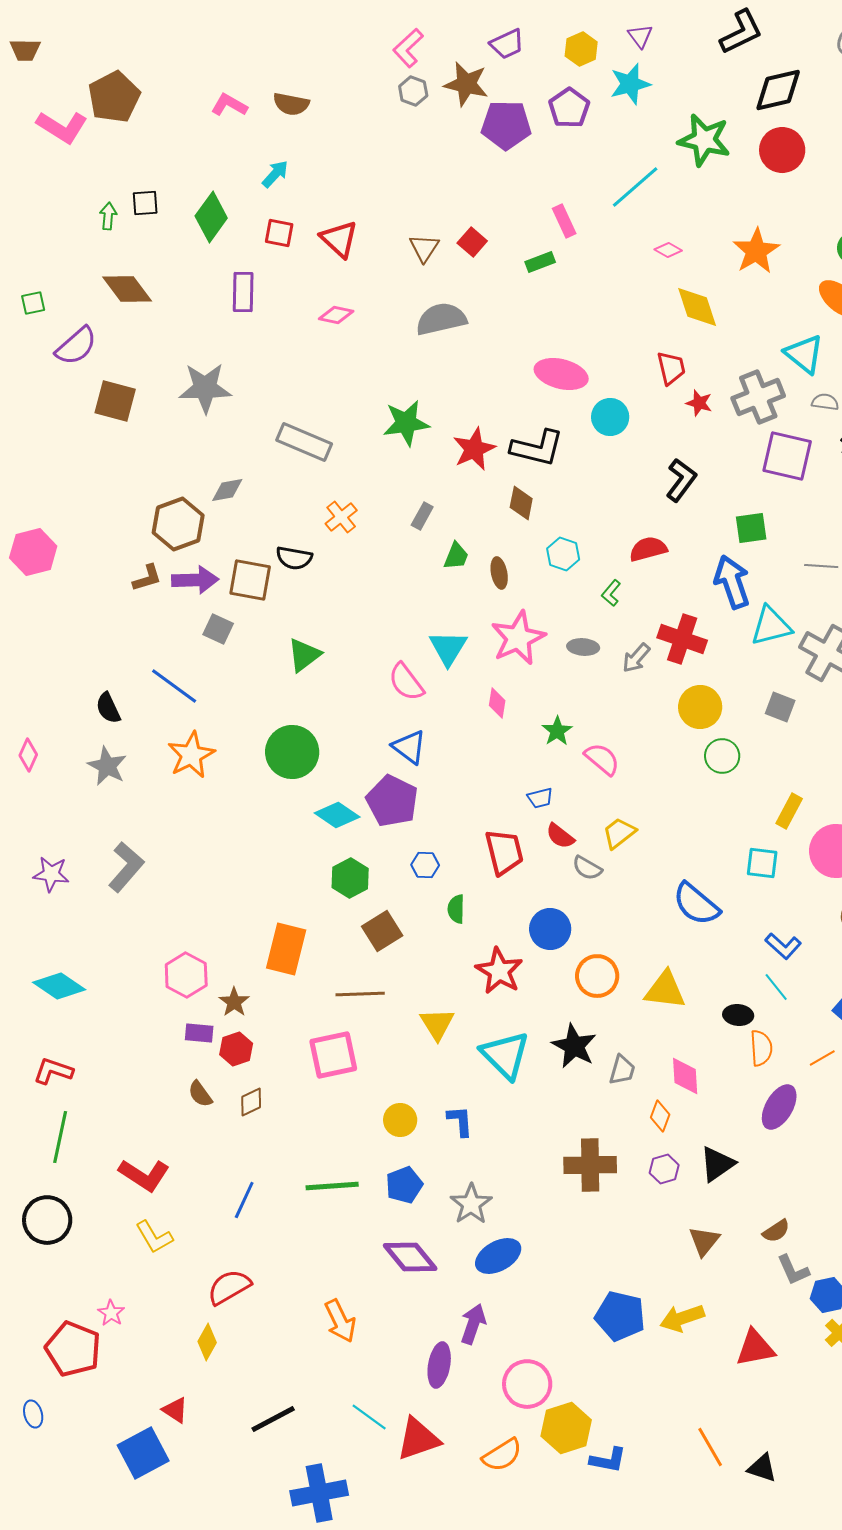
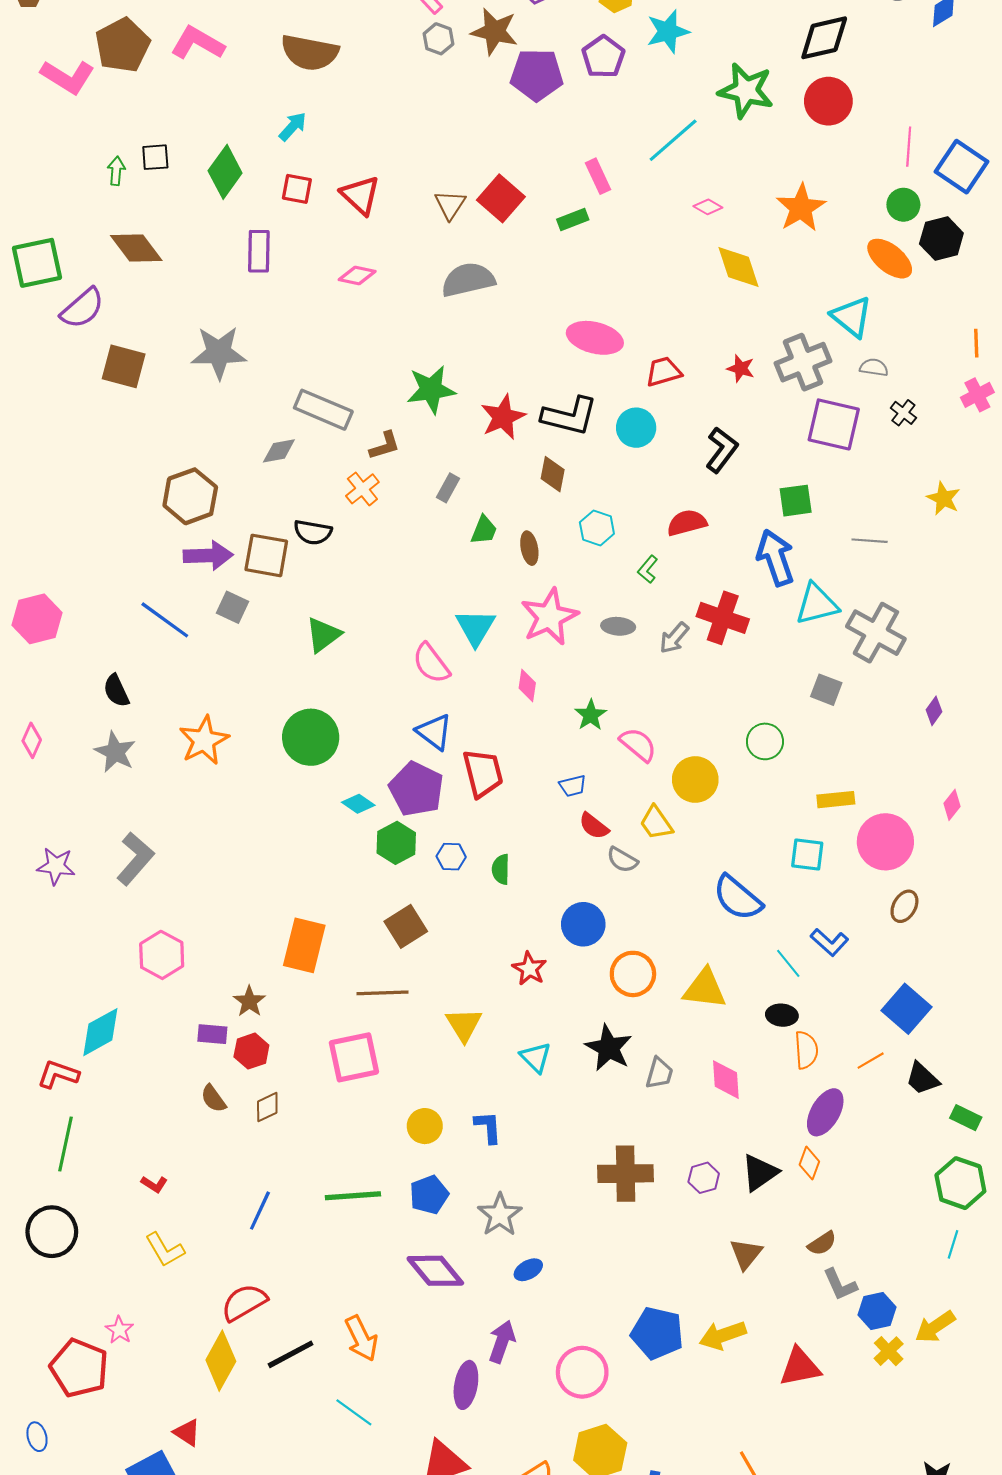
brown semicircle: (291, 104) -> (310, 53), size x1.5
pink L-shape: (229, 105) -> (198, 43), moved, size x1.4
red square: (472, 242) -> (501, 198), size x1.5
green square: (33, 303) -> (37, 263), size x2.0
red trapezoid: (671, 368) -> (664, 372), moved, turned -93
cyan circle: (610, 417) -> (636, 428), moved
gray diamond: (227, 490) -> (279, 451), moved
pink hexagon: (33, 552) -> (37, 619), moved
brown L-shape: (147, 578) -> (385, 446), moved
blue line: (174, 686) -> (165, 620), moved
yellow circle: (700, 707) -> (695, 779), moved
yellow rectangle: (789, 811) -> (836, 800), turned 56
cyan diamond: (337, 815) -> (358, 804), size x0.7
yellow trapezoid: (619, 833) -> (656, 823), turned -87
red trapezoid: (504, 852) -> (483, 773), moved
green hexagon: (350, 878) -> (396, 843), moved
green semicircle: (456, 909) -> (501, 869), moved
red star: (499, 971) -> (529, 969), size x0.7
pink hexagon: (186, 975) -> (162, 955), moved
cyan diamond: (59, 986) -> (100, 1032), moved, turned -63
cyan line: (776, 987) -> (788, 963), moved
cyan triangle: (505, 1055) -> (536, 1057), size x0.6
orange diamond: (660, 1116) -> (809, 1163), moved
red L-shape: (144, 1175) -> (154, 1184), size x0.5
blue ellipse: (498, 1256) -> (528, 1270), size x0.6
yellow diamond: (207, 1342) -> (221, 1361), size x1.5
pink circle: (527, 1384) -> (582, 1372), moved
cyan line: (369, 1417) -> (354, 1412), moved
black line: (273, 1419) -> (291, 1354), moved

